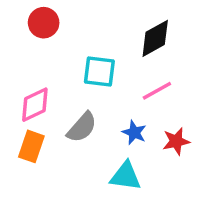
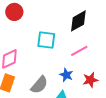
gray semicircle: (82, 127) -> (39, 85), moved

